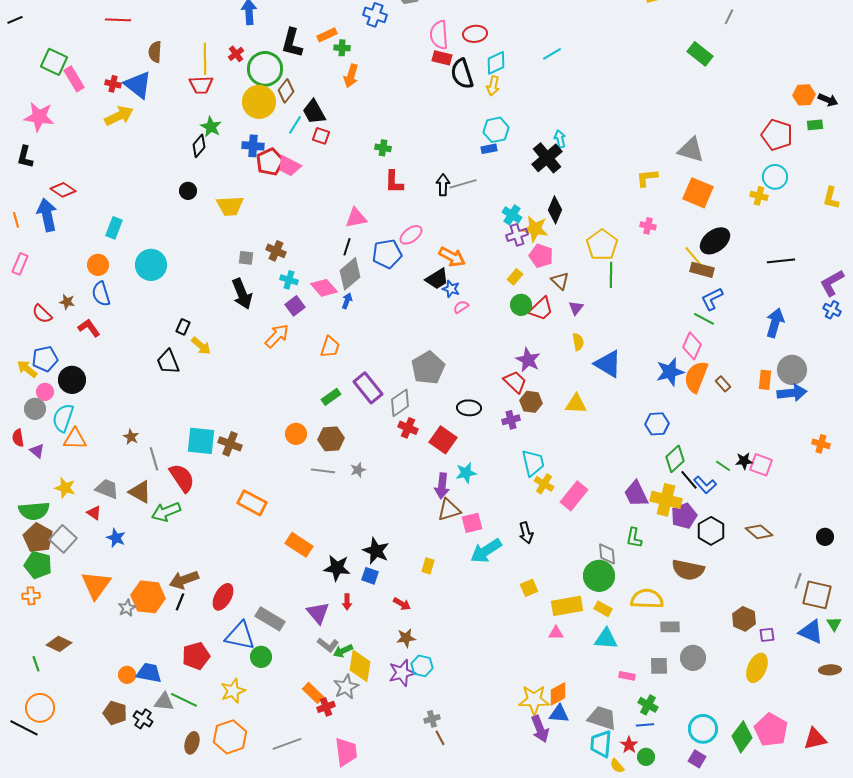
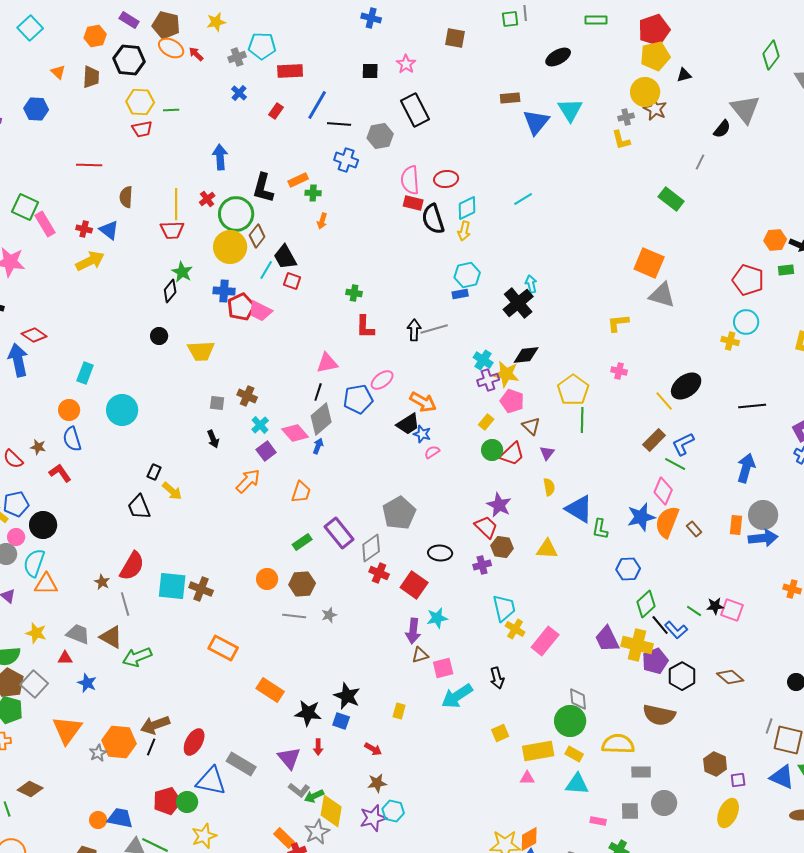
orange arrow: (351, 76) -> (322, 221), size x0.7
blue triangle: (138, 85) -> (109, 230), size x0.7
orange square: (698, 193) -> (649, 263), moved
black diamond: (555, 210) -> (526, 355), turned 60
brown rectangle: (702, 270) -> (654, 440), moved, turned -60
cyan cross: (289, 280) -> (260, 425), turned 30
black arrow: (242, 294) -> (213, 439), size x0.6
red semicircle: (182, 478) -> (132, 566), moved, turned 64
brown triangle: (449, 510) -> (420, 655), size x0.7
red triangle: (94, 513) -> (65, 658), turned -35
green L-shape: (634, 538) -> (600, 529), moved
green circle: (261, 657) -> (187, 802), moved

